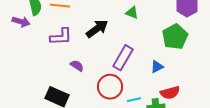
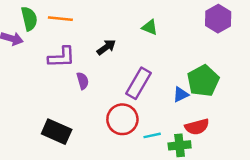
black arrow: (97, 29) -> (106, 47), size x0.7
green pentagon: (175, 37) -> (203, 81), moved
purple semicircle: (77, 66) -> (83, 81), moved, turned 40

